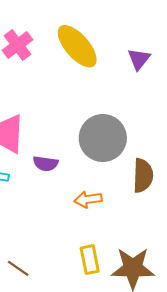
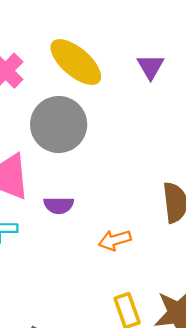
gray circle: (103, 138) -> (59, 124), moved

